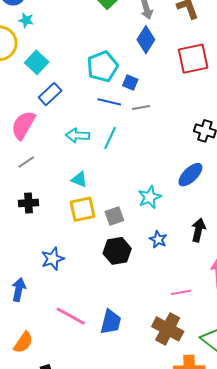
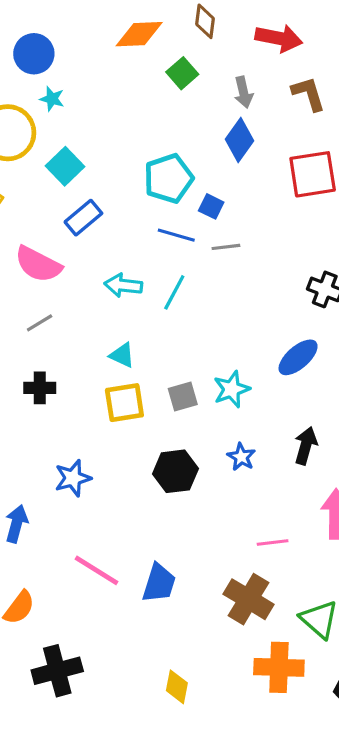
pink semicircle: (23, 125) -> (38, 264), turned -96
gray square: (114, 216) -> (183, 396), moved

